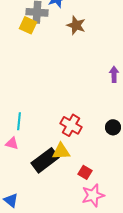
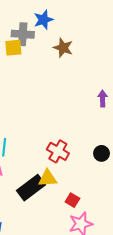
yellow square: (28, 25) -> (13, 48), turned -30

